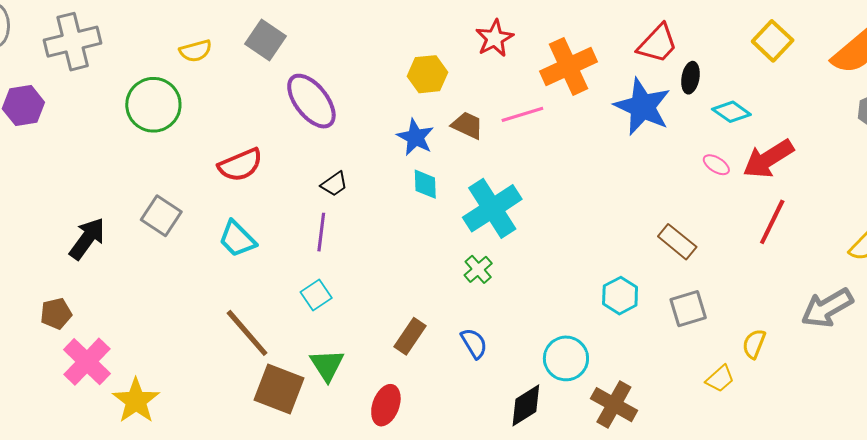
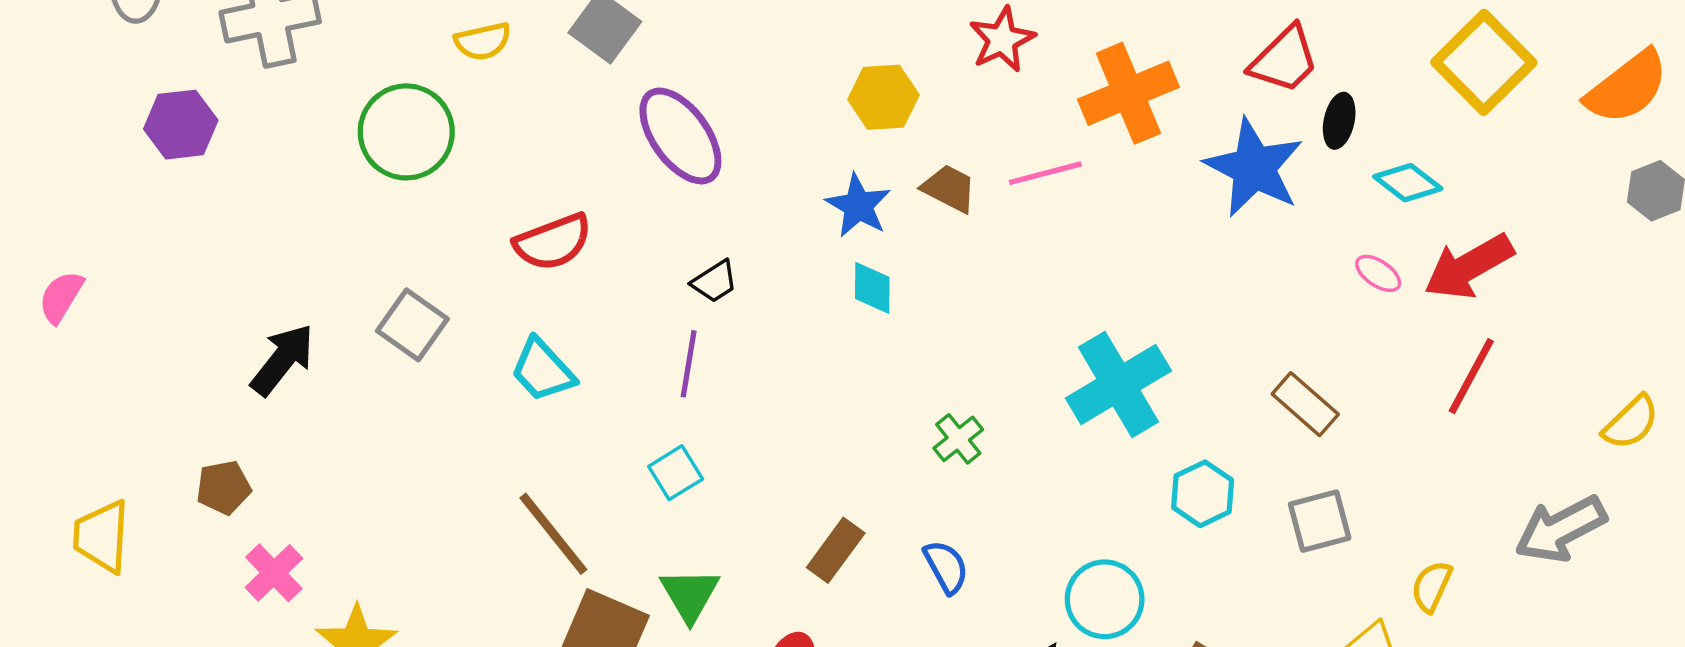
yellow square: (773, 41) -> (1484, 62), size x1.4
cyan cross: (492, 208) -> (1118, 385), moved
pink cross: (87, 362) -> (274, 573), size x0.7

